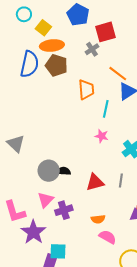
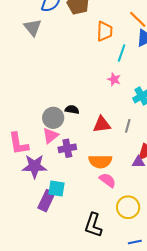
gray triangle: (16, 144) -> (33, 27), moved
gray circle: (49, 171) -> (53, 118), moved
orange semicircle: (98, 219) -> (100, 161), size x1.6
purple star: (33, 232) -> (35, 166), turned 30

